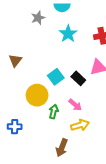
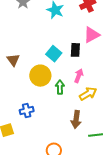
brown triangle: (15, 61) -> (13, 60), moved
black rectangle: (78, 78) -> (75, 50), turned 64
pink arrow: (75, 105) -> (79, 76), turned -96

